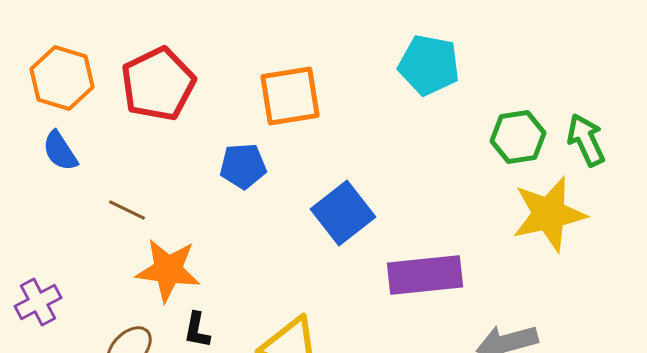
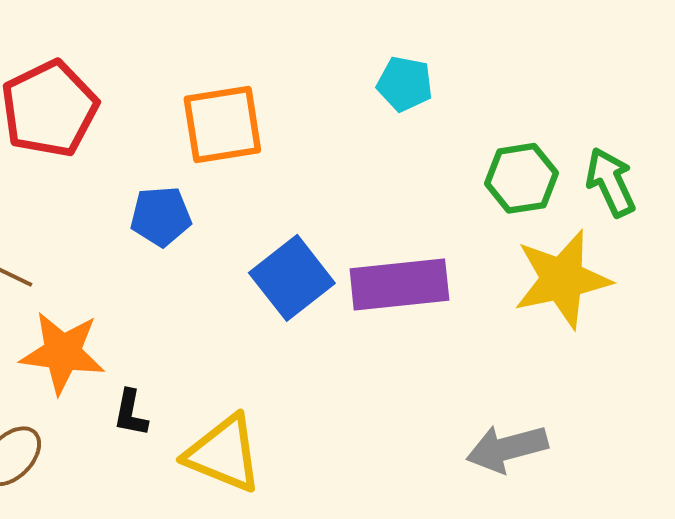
cyan pentagon: (429, 65) -> (405, 84), size x0.7
purple rectangle: (425, 275) -> (399, 284), moved
black L-shape: (197, 330) -> (131, 413), moved

